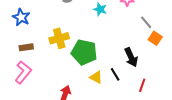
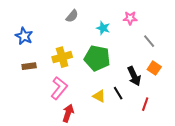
orange square: (155, 38) -> (154, 68), moved
green pentagon: (84, 52) -> (97, 58), moved
pink L-shape: (23, 72) -> (59, 88), moved

